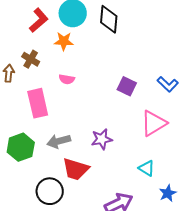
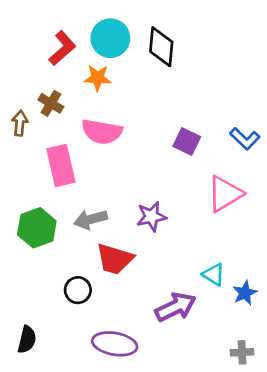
pink semicircle: (67, 79) -> (102, 132), size x1.8
cyan triangle: (147, 168) -> (214, 275), moved
black circle: (50, 191) -> (78, 290), size x0.7

